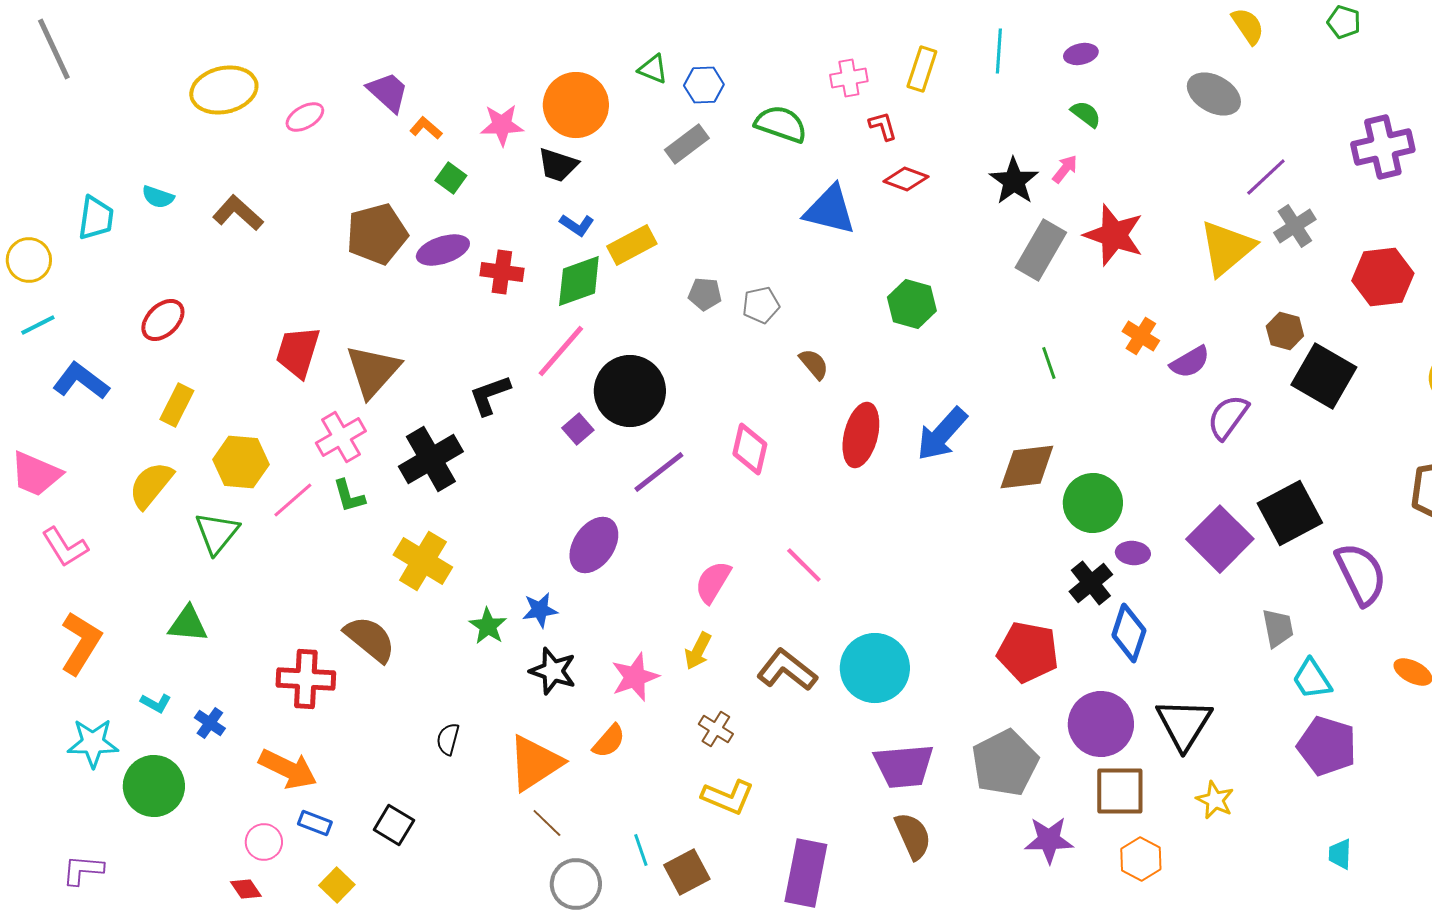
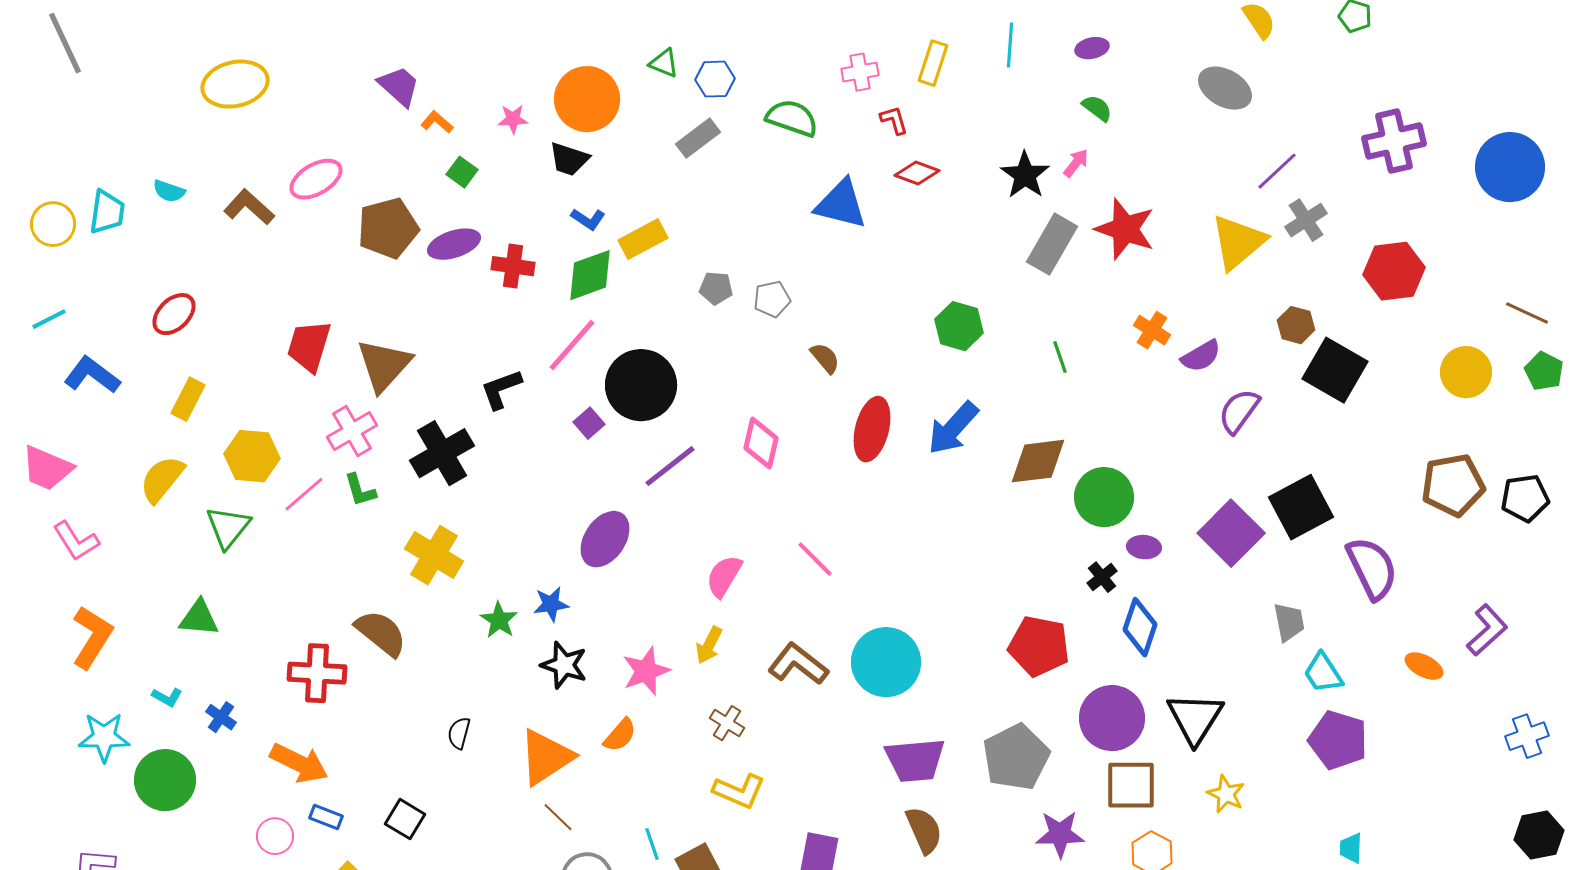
pink ellipse: (305, 117) -> (316, 179), moved, size x1.4
pink star: (502, 125) -> (513, 119), size x0.7
yellow circle: (29, 260) -> (53, 224), moved
green hexagon: (912, 304) -> (959, 326), moved
black cross: (1091, 583) -> (1102, 577), size x0.7

